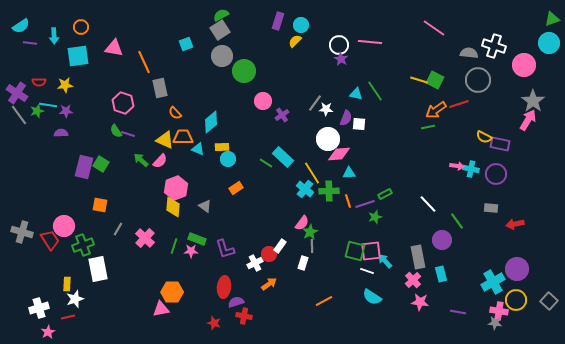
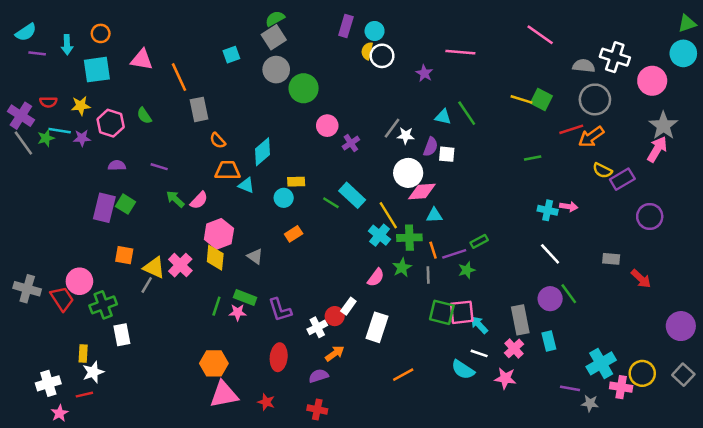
yellow semicircle: (295, 41) -> (367, 51), turned -32
white circle: (339, 45) -> (382, 56), moved
pink hexagon: (123, 103) -> (111, 123), moved
orange arrow: (436, 110) -> (591, 137), moved
green semicircle: (116, 131) -> (144, 116), moved
purple semicircle: (61, 133) -> (117, 165), moved
yellow triangle: (165, 140) -> (154, 268), moved
purple rectangle: (500, 144) -> (622, 179), turned -42
yellow rectangle: (222, 147) -> (296, 182), moved
cyan cross: (471, 169) -> (548, 210), moved
purple circle: (496, 174) -> (650, 216), moved
white line: (428, 204) -> (550, 254), moved
green line: (457, 221) -> (569, 294), moved
red arrow: (515, 224) -> (641, 279), turned -126
green star: (310, 232) -> (402, 268), moved
pink cross: (145, 238) -> (180, 265), moved
gray line: (312, 246) -> (428, 275), moved
white rectangle: (303, 263) -> (377, 327), size x1.6
white rectangle: (98, 269) -> (122, 335), size x0.7
purple circle: (517, 269) -> (681, 326), moved
white line: (367, 271) -> (479, 353), moved
cyan cross: (493, 282) -> (601, 363), moved
purple semicircle: (236, 302) -> (319, 376), moved
pink star: (420, 302) -> (505, 378), moved
pink triangle: (161, 309) -> (224, 395), moved, size x1.4
red cross: (244, 316) -> (317, 409), moved
gray star: (495, 323) -> (590, 403), moved

